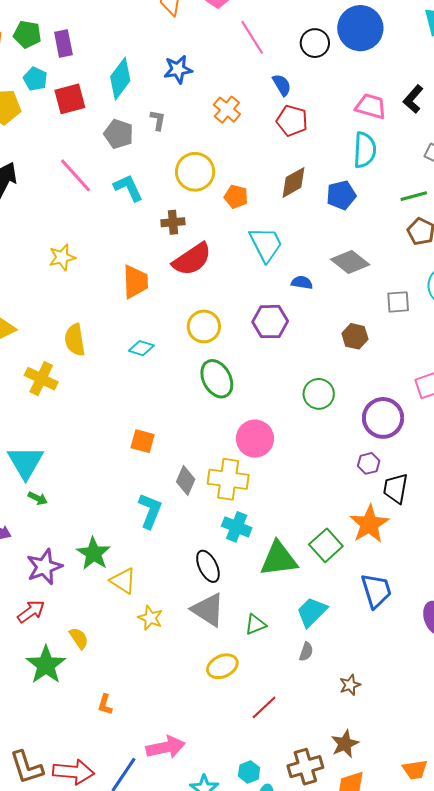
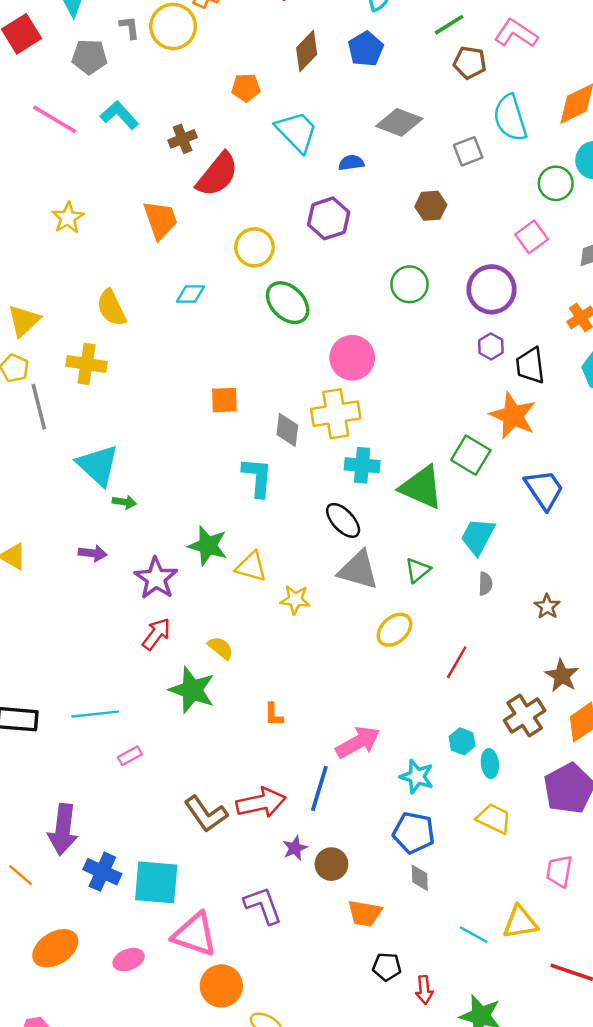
yellow circle: (195, 172) -> (173, 26), moved
green triangle: (279, 559) -> (421, 487), turned 48

